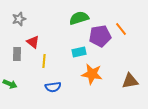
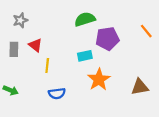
orange line: (121, 29) -> (146, 31), moved
gray rectangle: (17, 54) -> (14, 49), moved
orange star: (92, 74) -> (99, 79), turned 30

